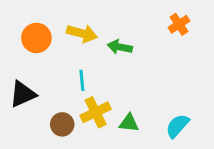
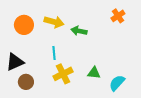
green triangle: (129, 123) -> (94, 73), moved
brown circle: (62, 124) -> (26, 82), moved

